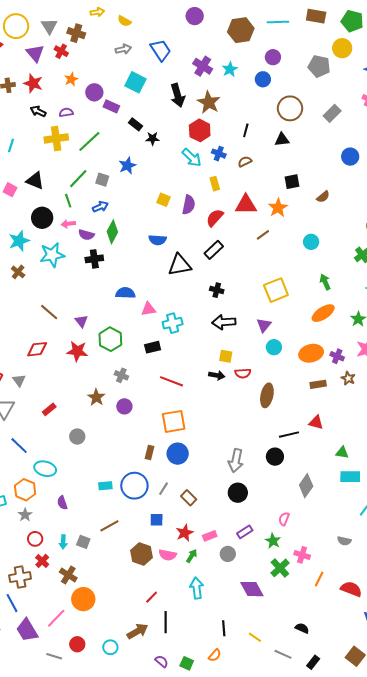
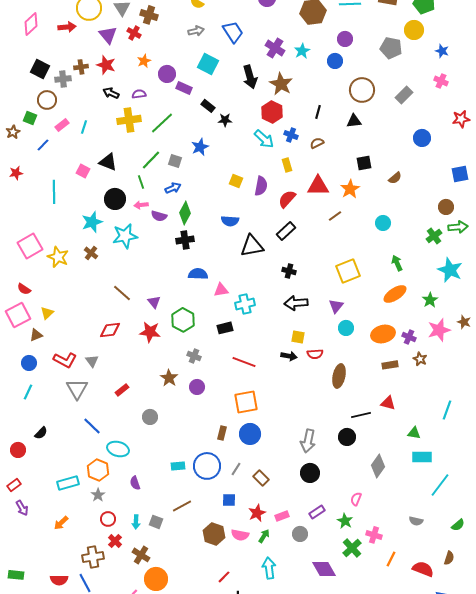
black cross: (94, 259) -> (185, 240), moved

